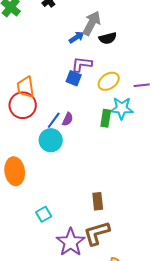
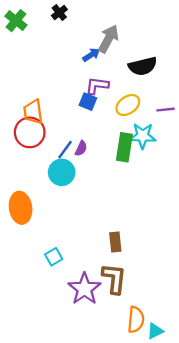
black semicircle: (108, 38) -> (143, 66), moved, size x1.4
green rectangle: (106, 118) -> (124, 147), size x1.4
brown L-shape: (97, 233) -> (114, 279), turned 112

